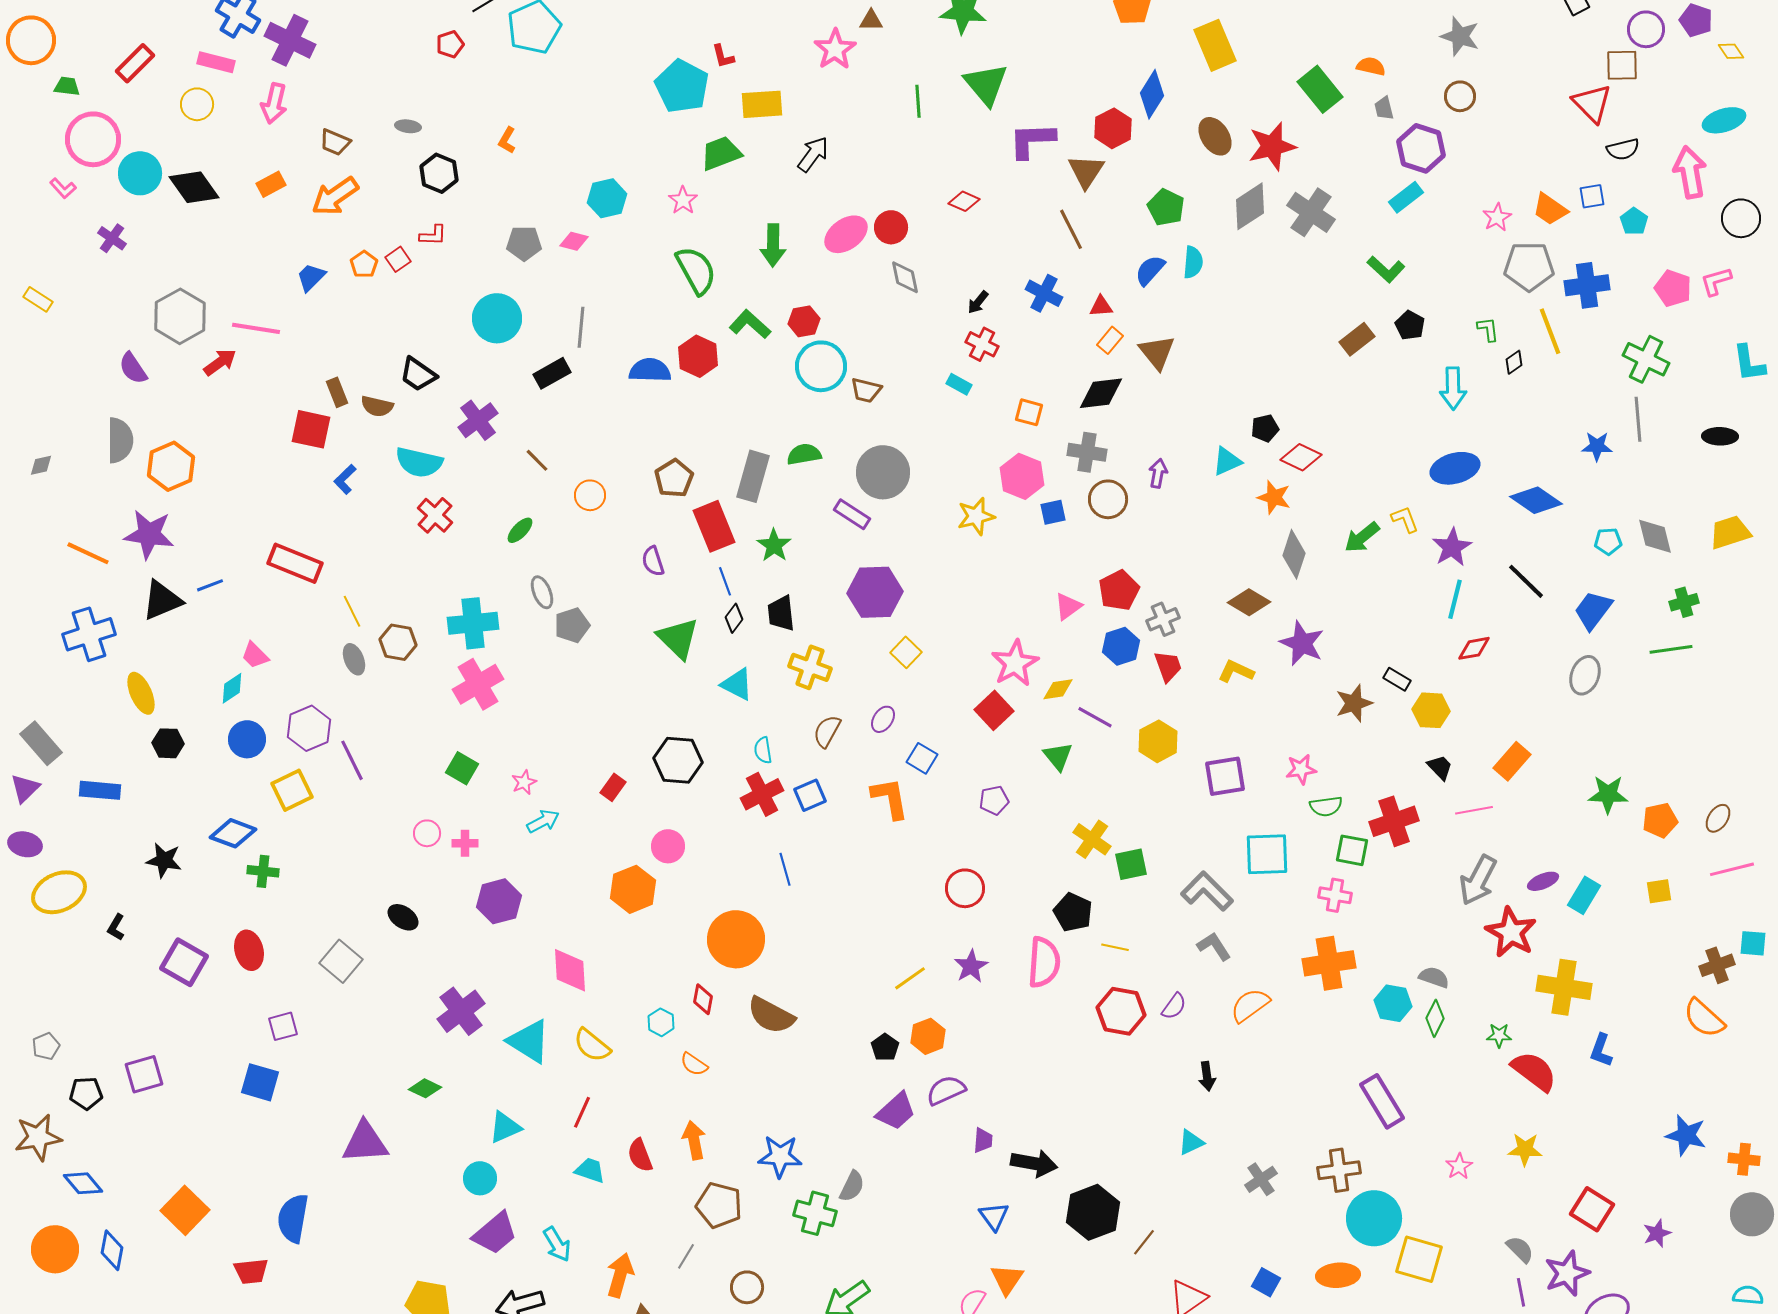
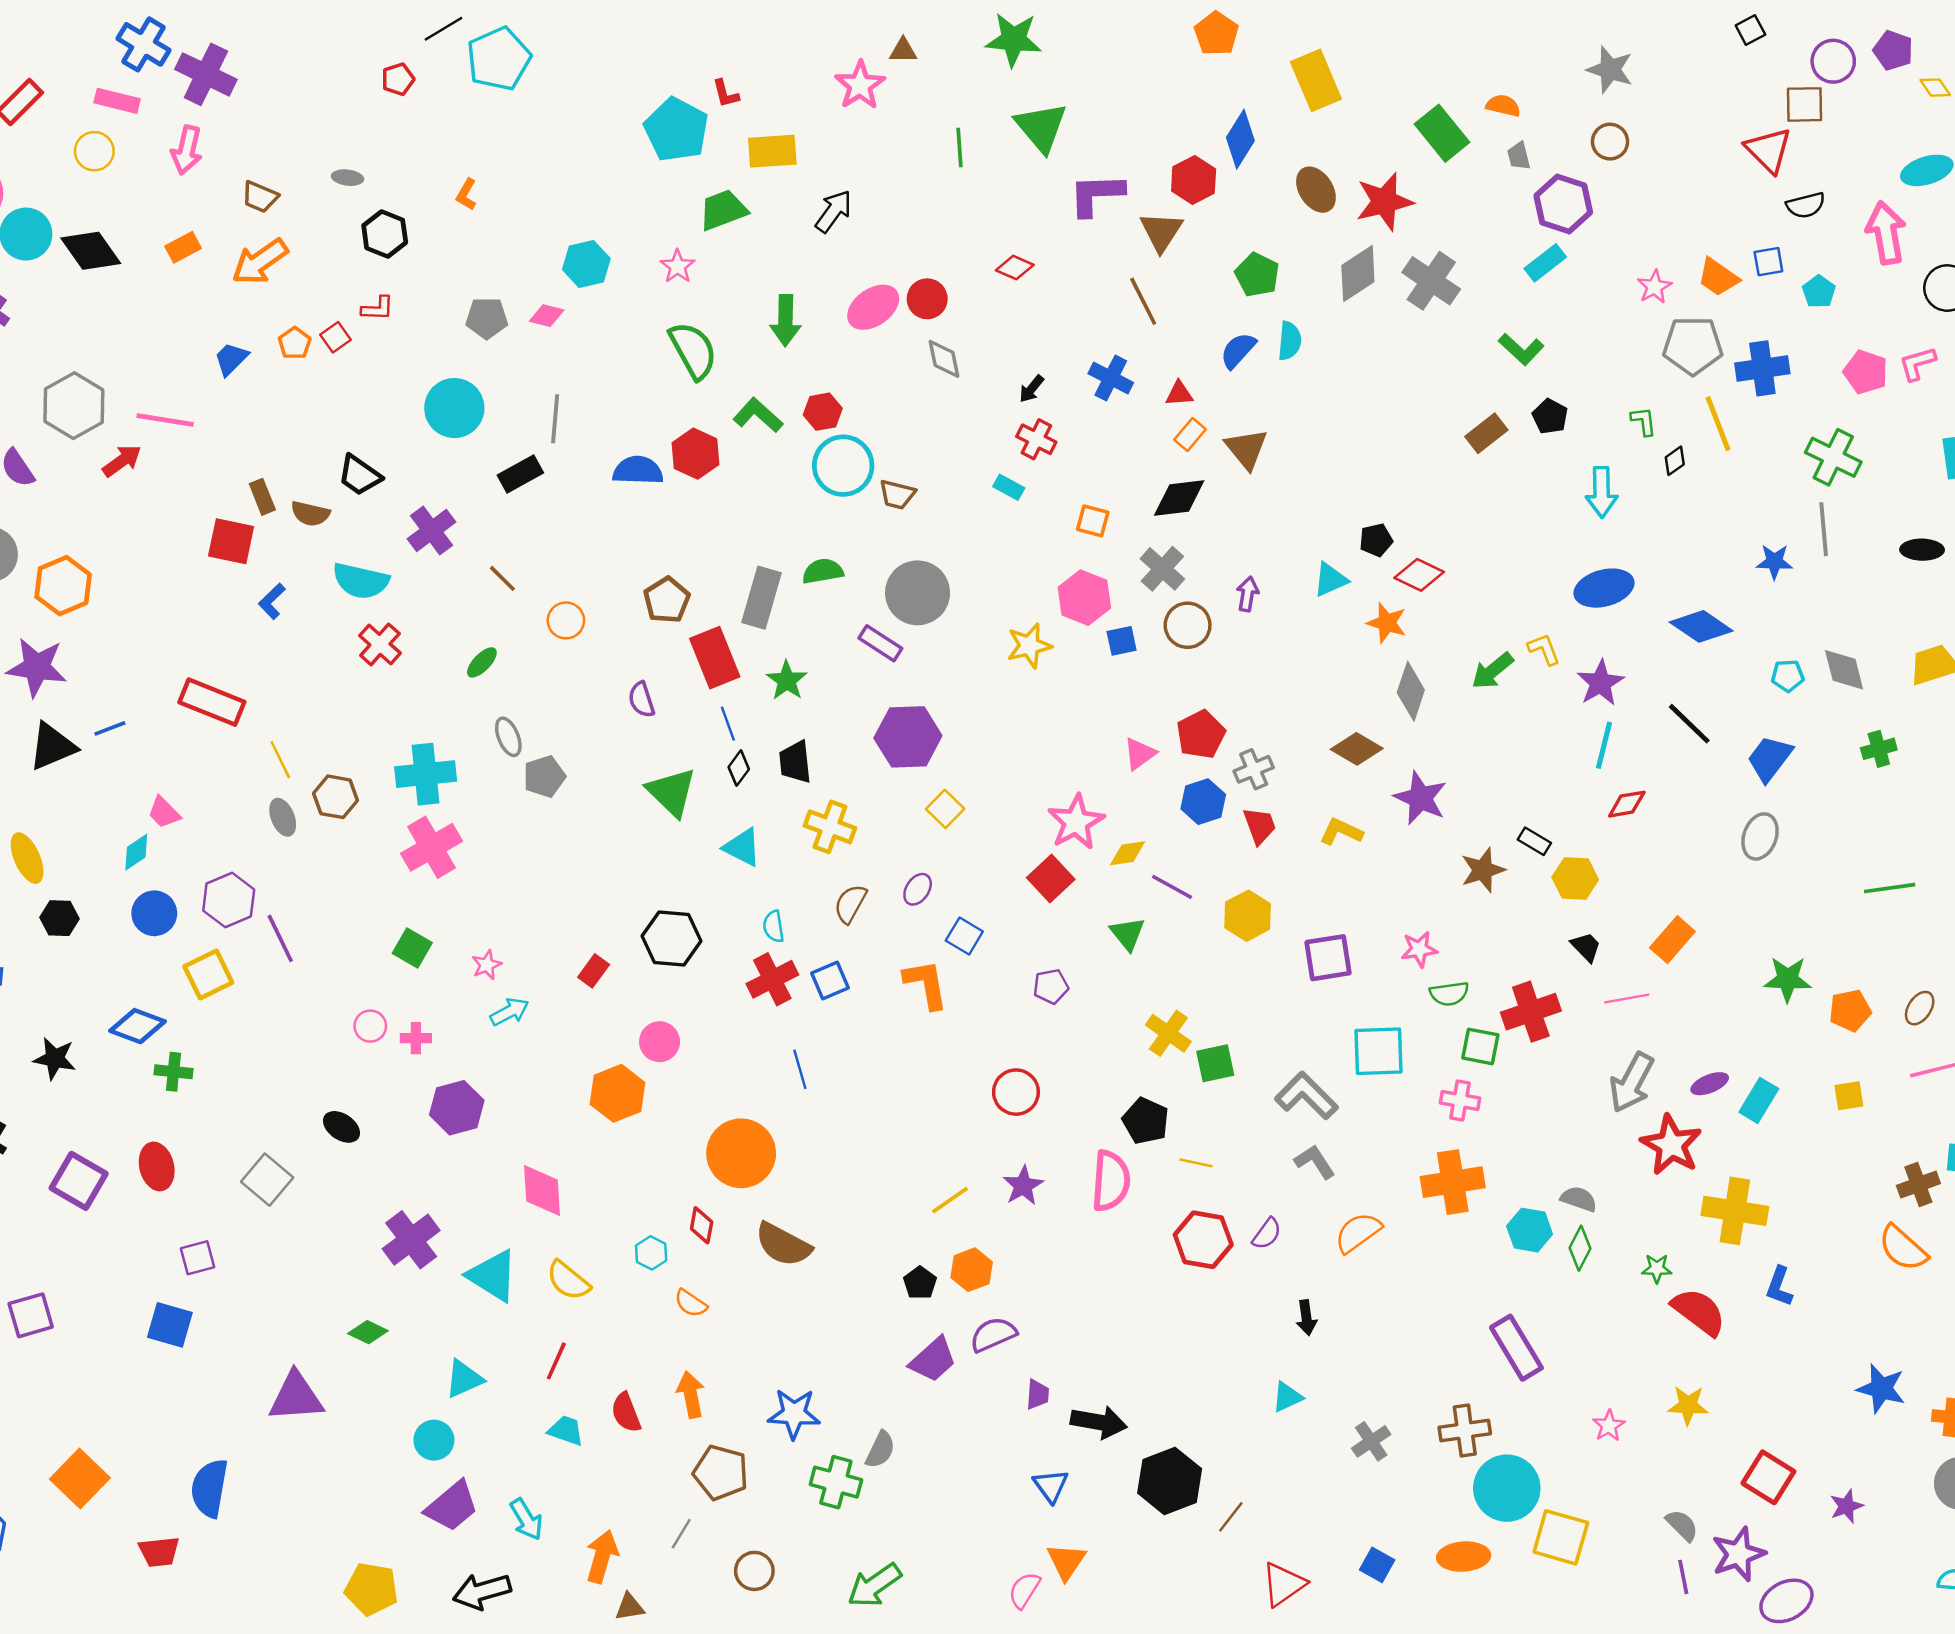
gray cross: (1087, 452) -> (1162, 569), turned 33
green line: (1671, 649) -> (1890, 888), moved

